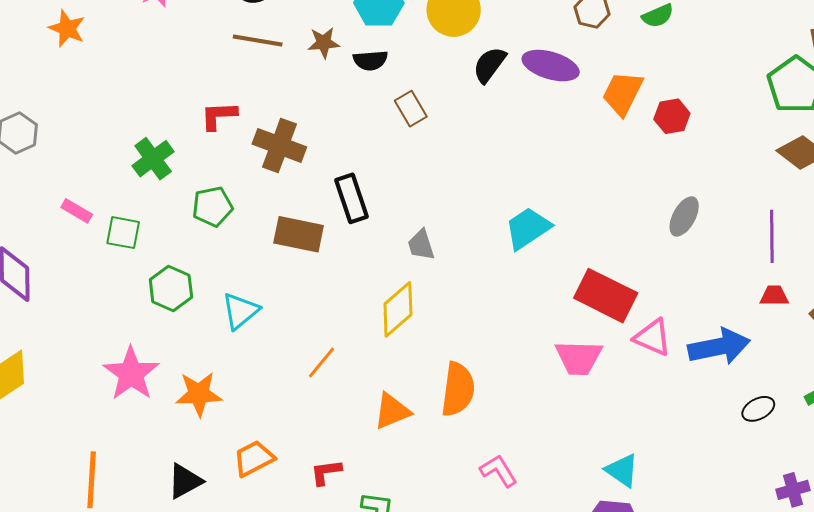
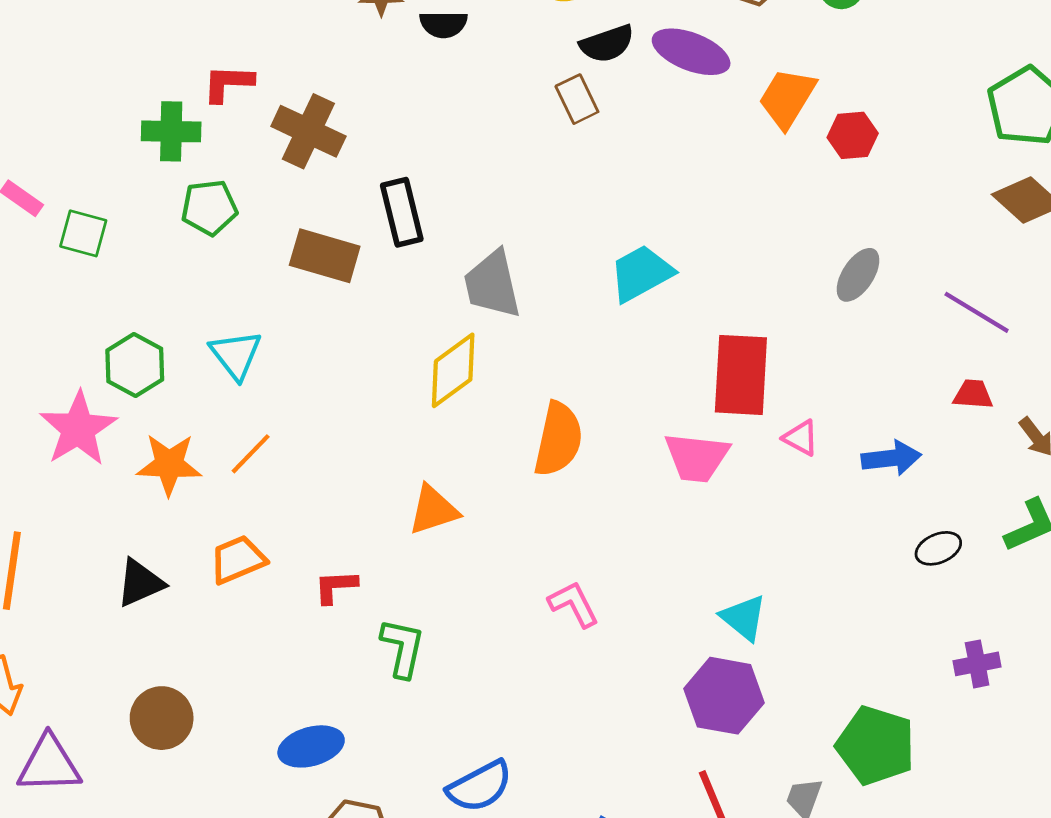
black semicircle: (489, 65) -> (607, 44), turned -150
brown rectangle: (411, 109) -> (577, 99), moved
green cross: (153, 159) -> (171, 131), moved, turned 33
purple line: (772, 236) -> (977, 312), turned -63
gray trapezoid: (421, 245) -> (492, 284), size x1.6
green hexagon: (171, 288) -> (135, 365), moved
red rectangle: (606, 296) -> (741, 375), turned 62
cyan triangle: (240, 311) -> (236, 355), turned -33
pink triangle: (653, 337) -> (801, 438), size x0.7
blue arrow: (719, 347) -> (891, 458), size x0.7
orange line: (322, 362) -> (251, 454), moved
orange semicircle: (458, 389) -> (558, 439), moved

